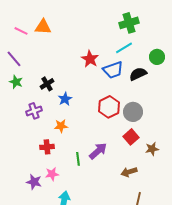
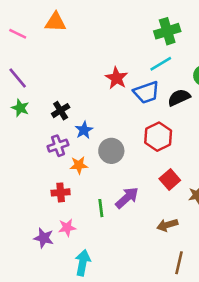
orange triangle: (43, 27) -> (55, 22), moved
pink line: (21, 31) -> (18, 34), moved
red hexagon: (109, 107) -> (158, 137), moved
purple cross: (34, 111) -> (58, 146), moved
gray circle: (133, 112) -> (111, 151), moved

